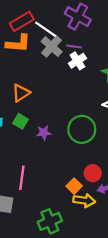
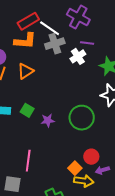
gray cross: (52, 46) -> (55, 44), turned 30
purple line: (74, 47) -> (87, 43), moved
orange triangle: (21, 93) -> (25, 71), moved

